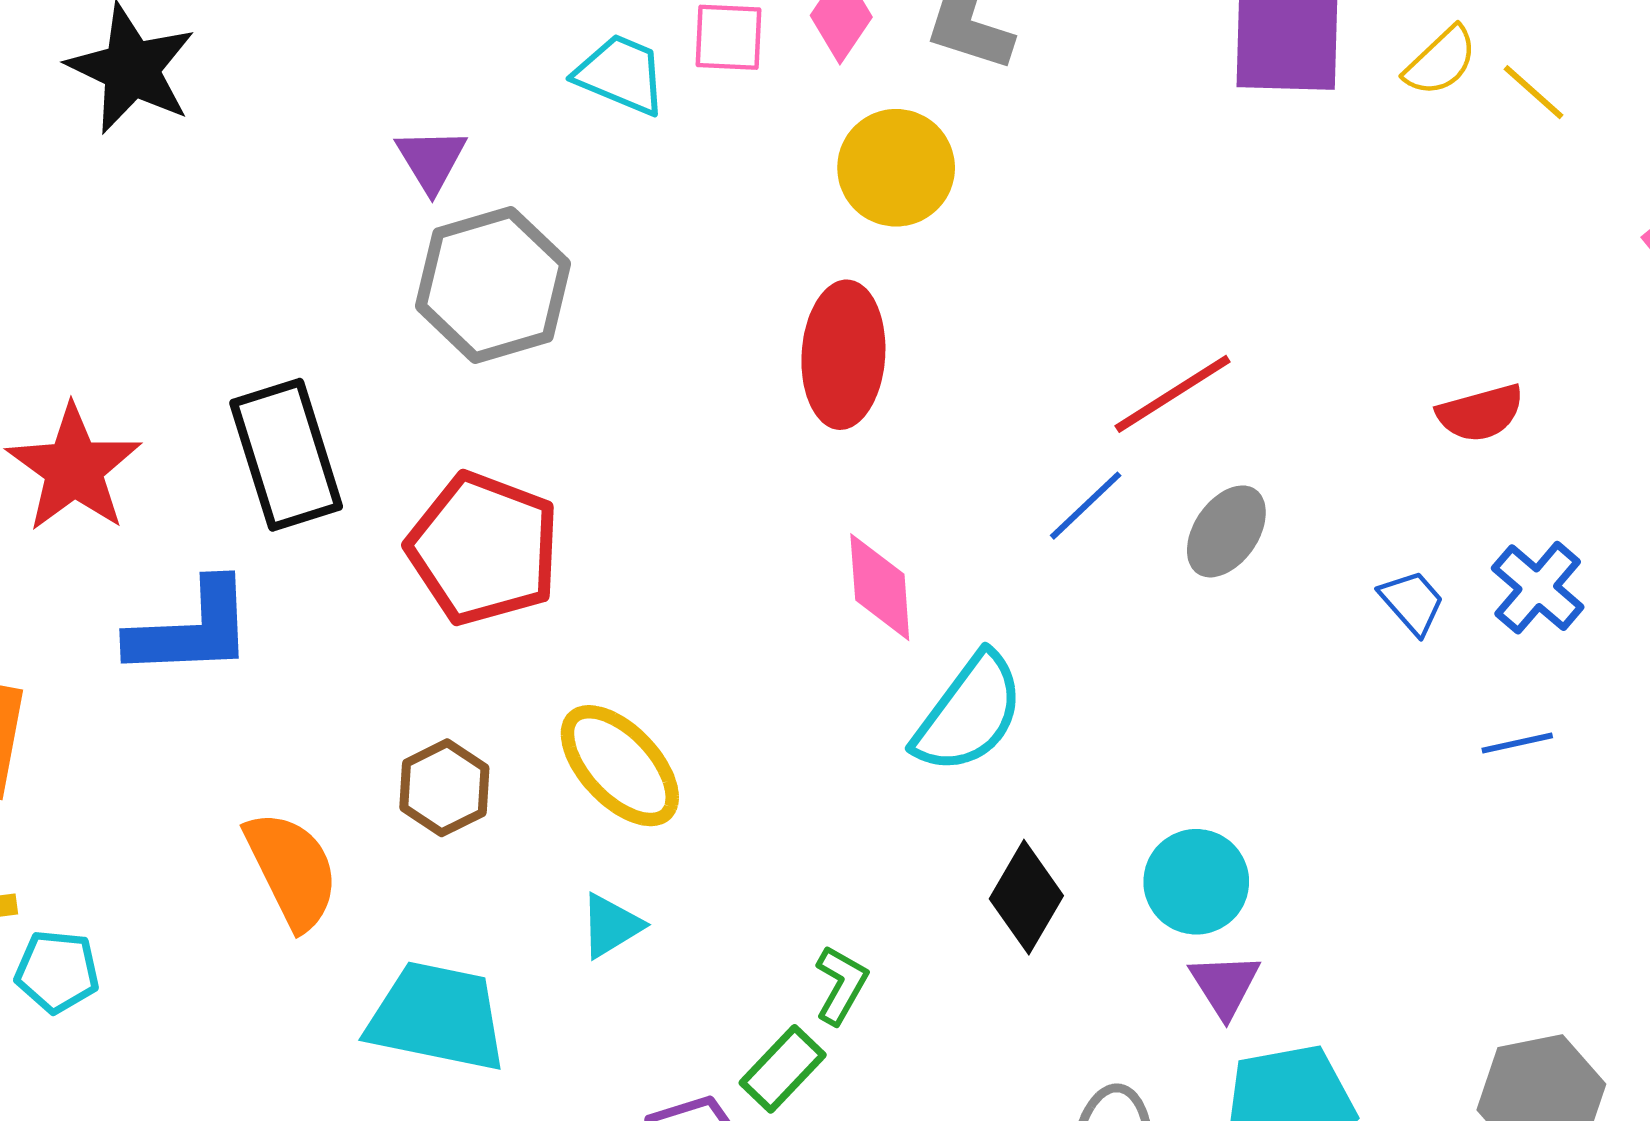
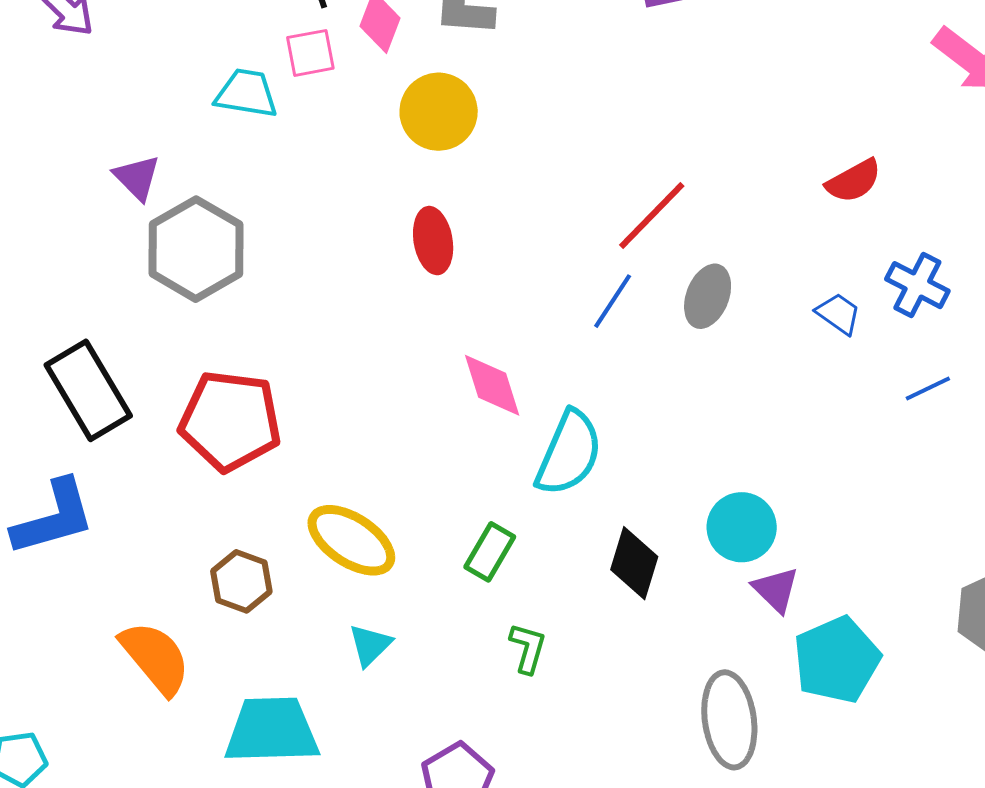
red ellipse: (843, 355) -> (433, 241), size x0.7
green rectangle: (783, 1069) -> (490, 552), moved

